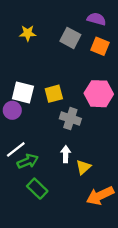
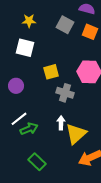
white square: (23, 92) -> (25, 48), moved
yellow triangle: (83, 167) -> (76, 134), size x1.6
green rectangle: (37, 189) -> (37, 162), moved

